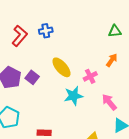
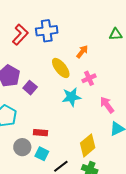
blue cross: (46, 31) -> (47, 31), size x1.5
orange arrow: (112, 60) -> (82, 52), moved
purple square: (32, 77) -> (30, 88), moved

